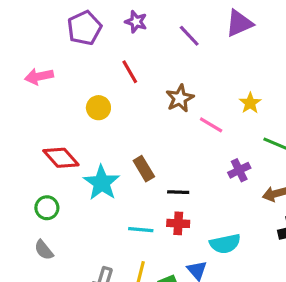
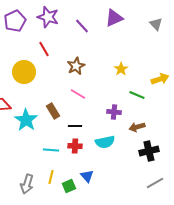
purple star: (136, 22) -> (48, 17), size x1.5
yellow circle: (98, 108) -> (24, 72), size x1.5
pink line: (211, 125) -> (78, 94), moved
purple cross: (239, 170) -> (114, 112), turned 32
cyan semicircle: (225, 244) -> (105, 142), moved

